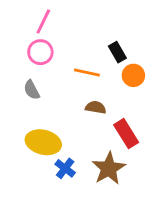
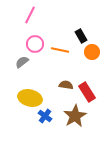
pink circle: (40, 52) -> (35, 44), moved
gray semicircle: (32, 90) -> (22, 62), turned 80
brown semicircle: (96, 107) -> (66, 85), moved

